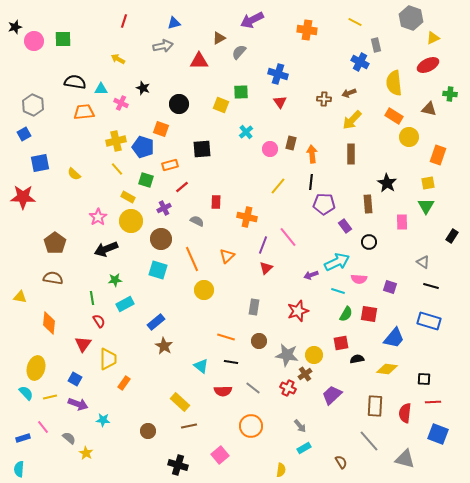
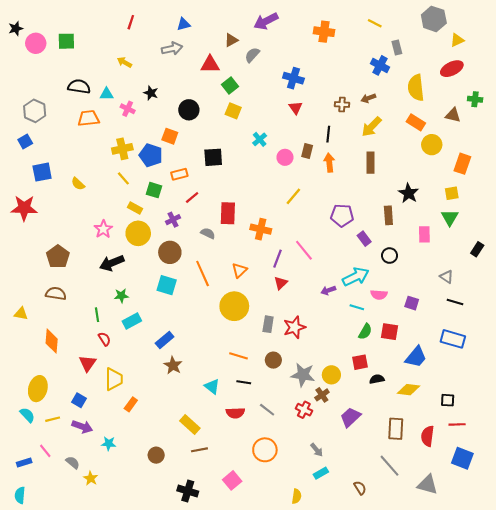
green square: (241, 92) -> (230, 86), moved, turned -35
black line: (311, 182) -> (328, 134), moved
red rectangle: (216, 202) -> (228, 213), size x1.5
yellow circle: (204, 290) -> (234, 306), moved, size x1.4
red star: (298, 311) -> (294, 327), moved

